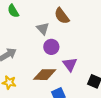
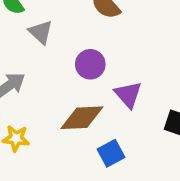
gray triangle: (43, 29) -> (41, 32), moved

